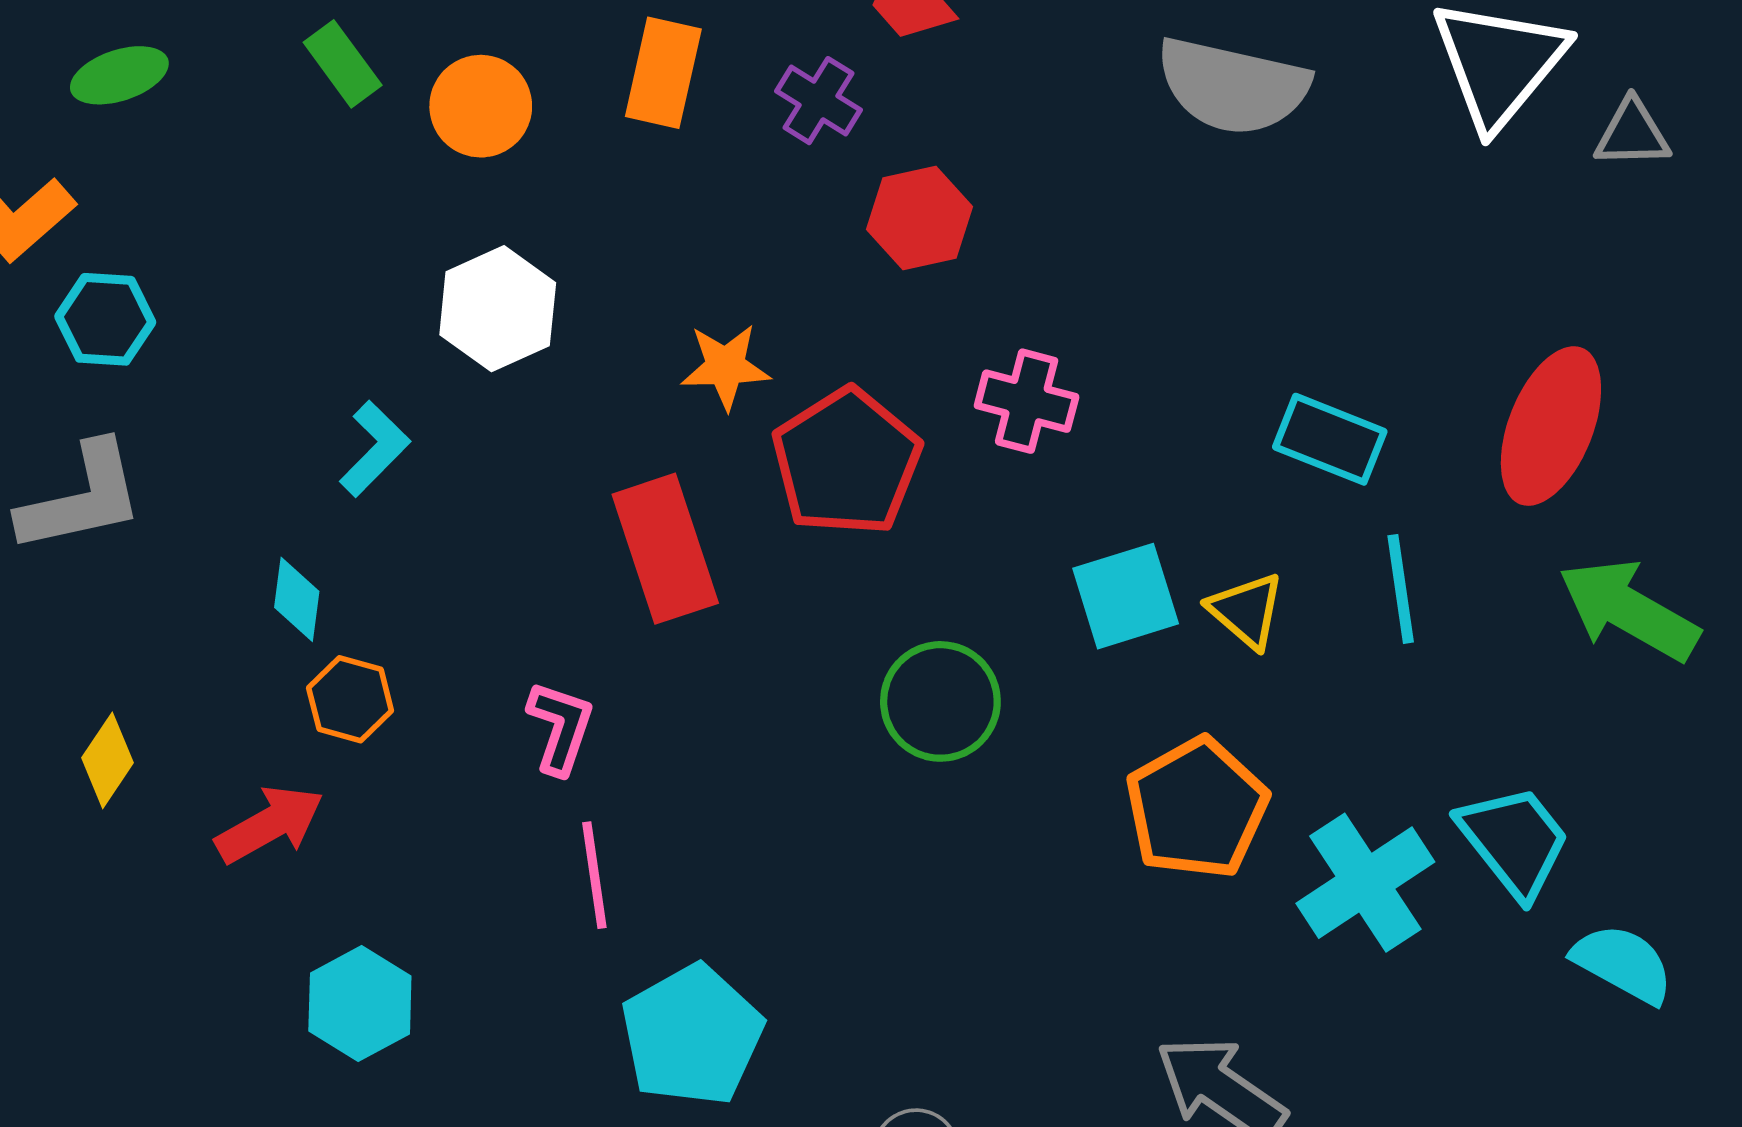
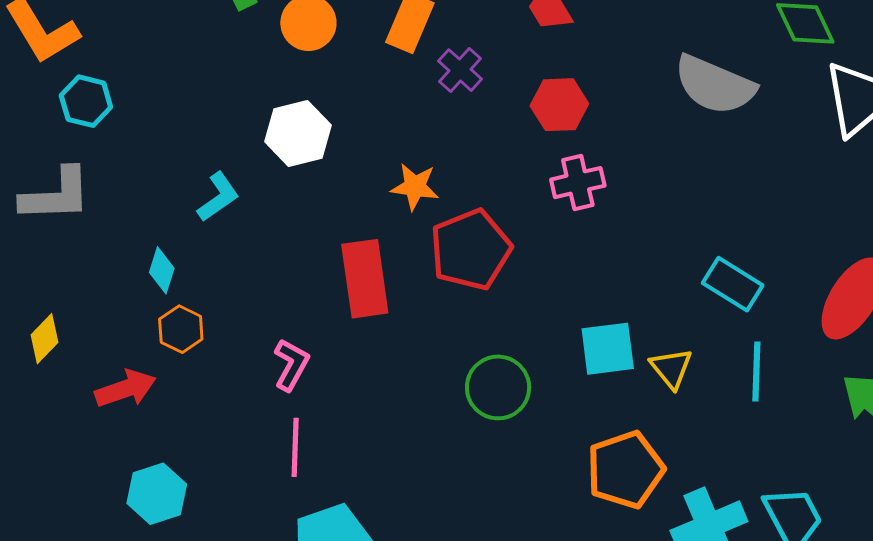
purple cross: (818, 101) -> (460, 70), moved
red hexagon: (919, 218) -> (559, 105), moved
pink cross: (1027, 401) -> (578, 183), moved, turned -38

